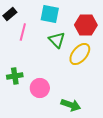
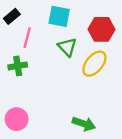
green cross: (15, 76) -> (18, 66), moved
pink circle: (40, 88) -> (17, 119), moved

